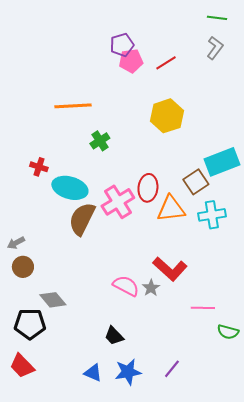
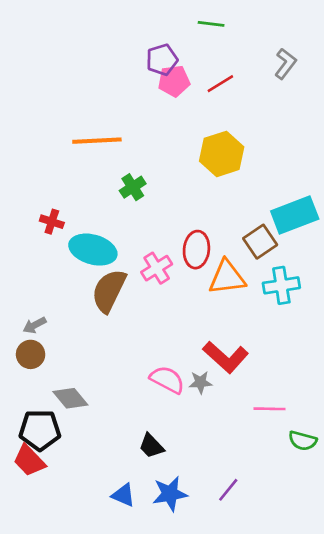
green line: (217, 18) -> (211, 24), moved
pink cross: (118, 202) -> (157, 268), size x0.7
gray arrow: (16, 243) -> (35, 325), moved
gray star: (151, 288) -> (200, 382), turned 30
red trapezoid: (22, 366) -> (29, 461), moved

